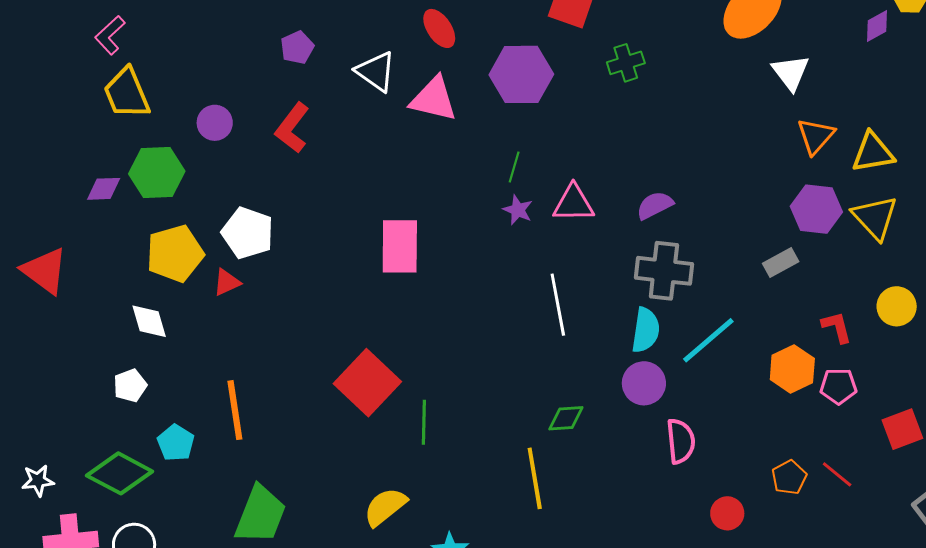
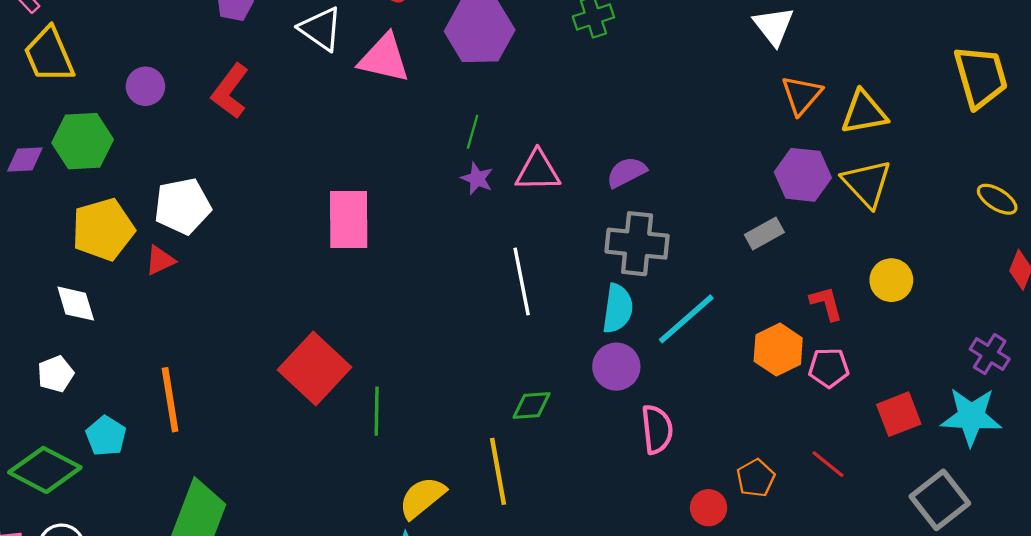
white pentagon: (248, 233) -> (182, 206), turned -30
orange pentagon: (789, 477) -> (756, 478), moved
yellow semicircle: (385, 507) -> (422, 498), moved

